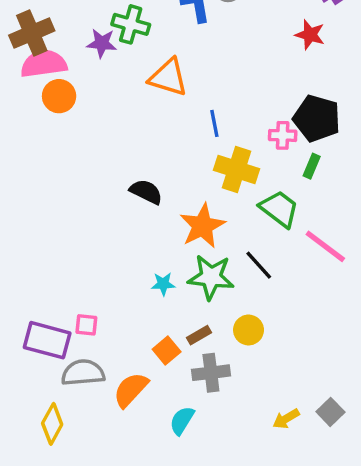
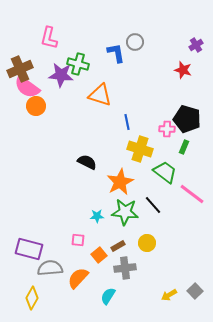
purple star: (102, 43) -> (61, 75), size x1.4
pink semicircle: (44, 64) -> (27, 87), turned -136
pink square: (86, 325) -> (78, 240), moved

